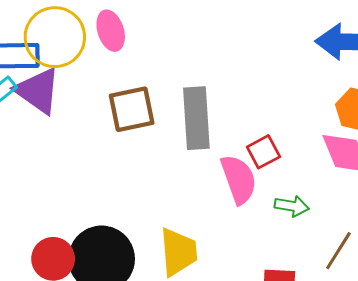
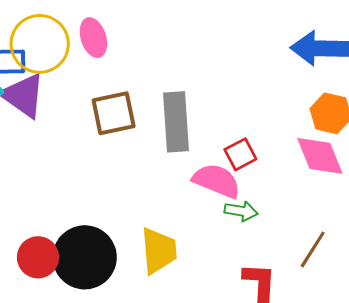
pink semicircle: (239, 179) -> (217, 181), turned -48
green arrow: (292, 206) -> (241, 211), moved

